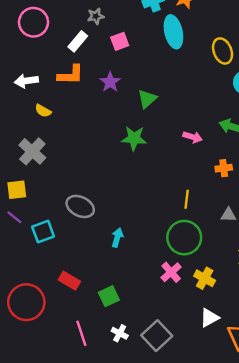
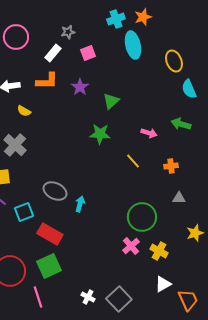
orange cross: (224, 168) -> (171, 166), moved
yellow line: (187, 199) -> (133, 161), moved, turned -49
cyan arrow: (117, 238) -> (80, 204), moved
red rectangle: (69, 281) -> (50, 234), moved, size x1.4
green square: (109, 296) -> (49, 266), moved, size x1.4
pink line: (81, 333) -> (38, 297), moved

